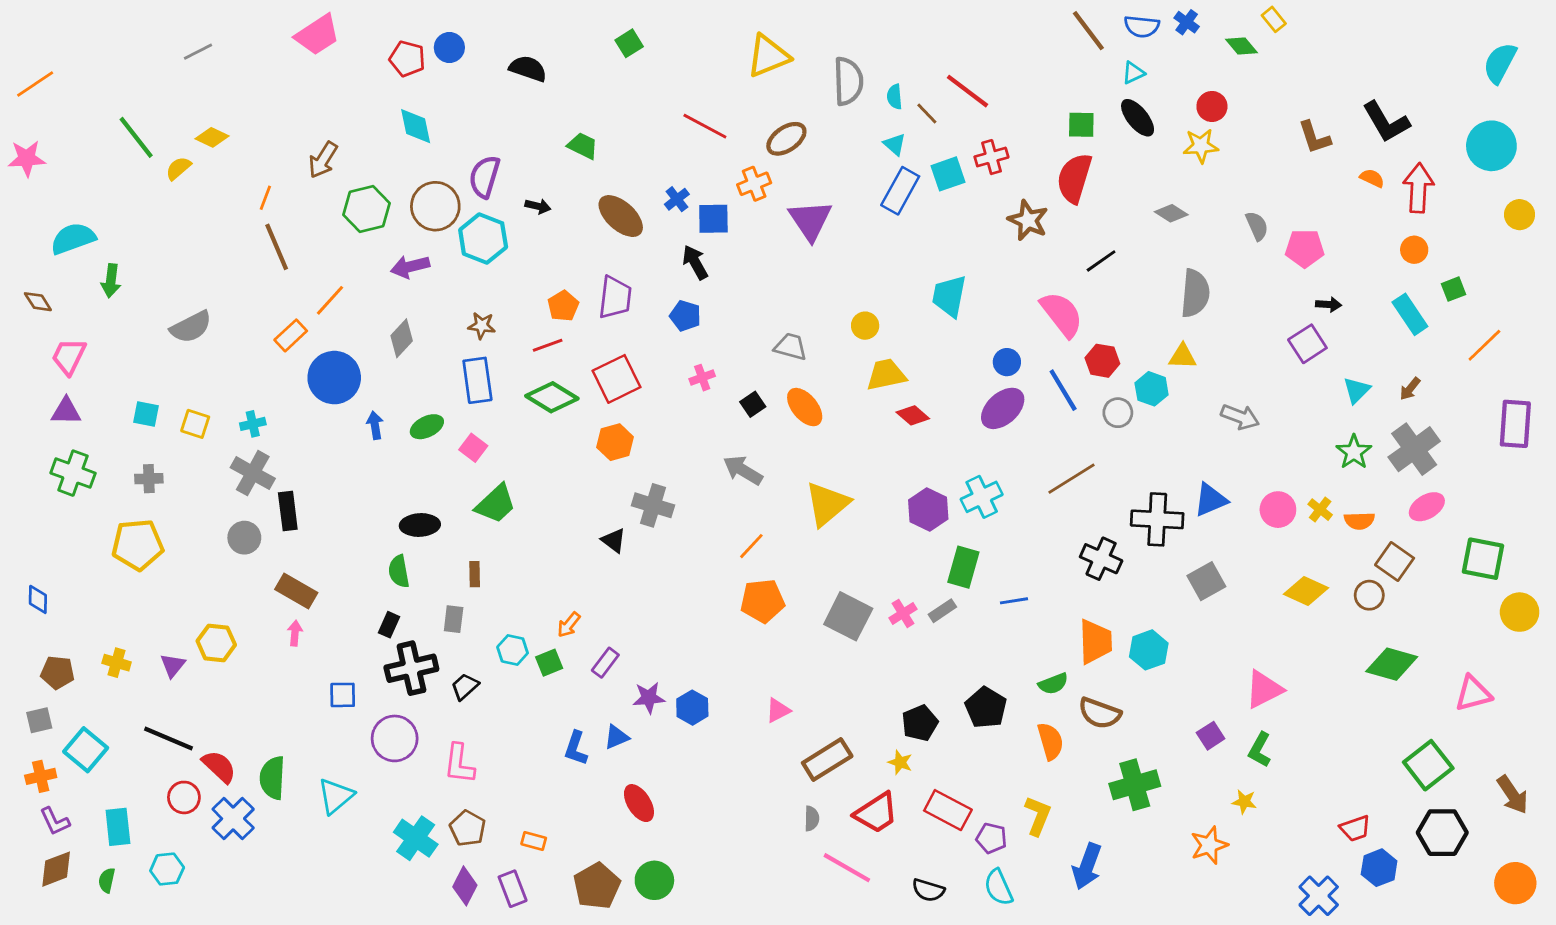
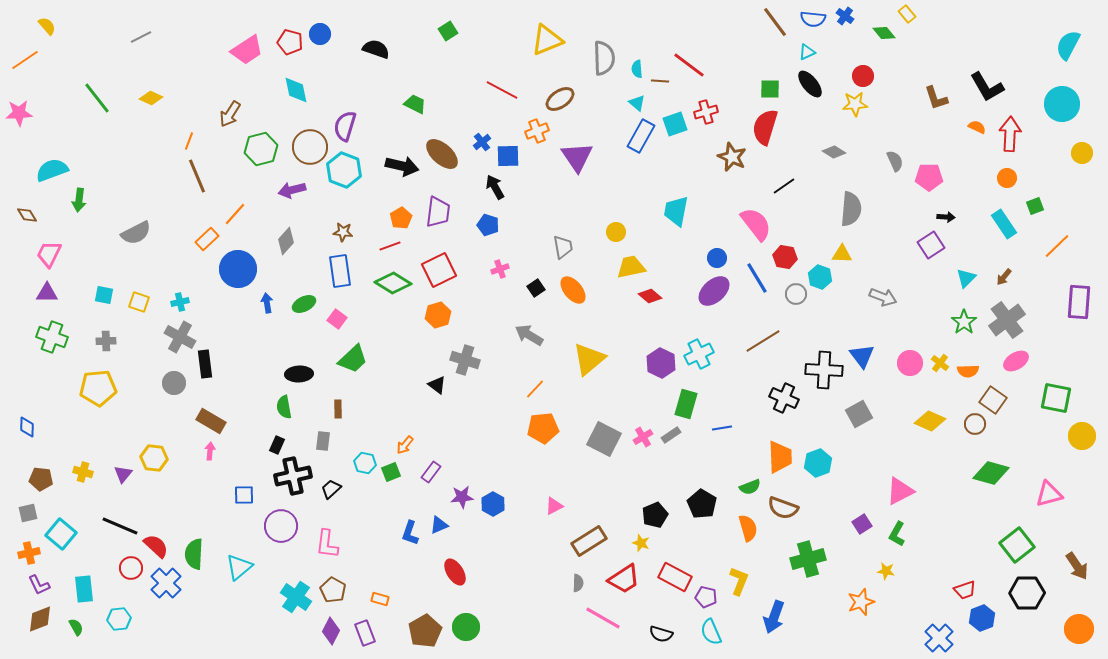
pink trapezoid: (317, 35) -> (247, 50), moved
brown line: (927, 114) -> (660, 81), turned -42
yellow semicircle: (178, 168) -> (47, 26), moved, turned 90
black arrow: (538, 206) -> (402, 166), moved, size x1.8
gray trapezoid: (791, 347) -> (563, 247), turned 65
blue triangle: (1211, 500) -> (862, 356), turned -44
green semicircle: (107, 880) -> (76, 627), turned 138

